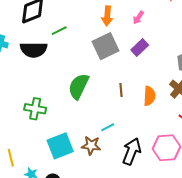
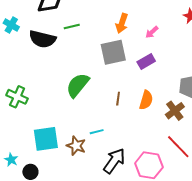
orange semicircle: (149, 96) -> (146, 100), moved
green cross: (35, 109) -> (17, 97), moved

